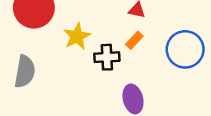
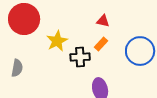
gray semicircle: (25, 72) -> (17, 68), size x0.7

